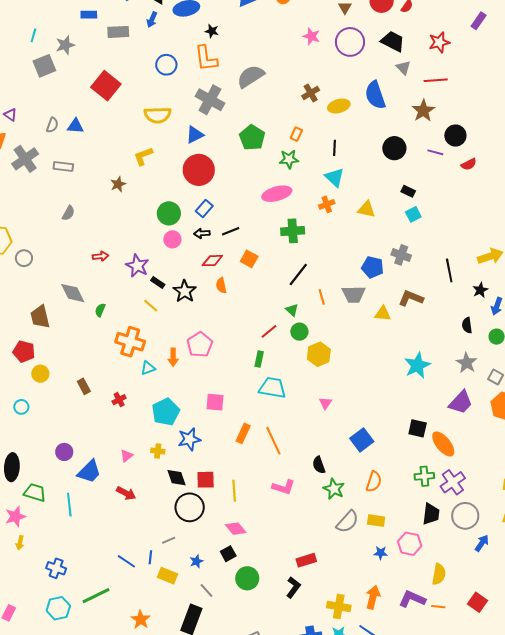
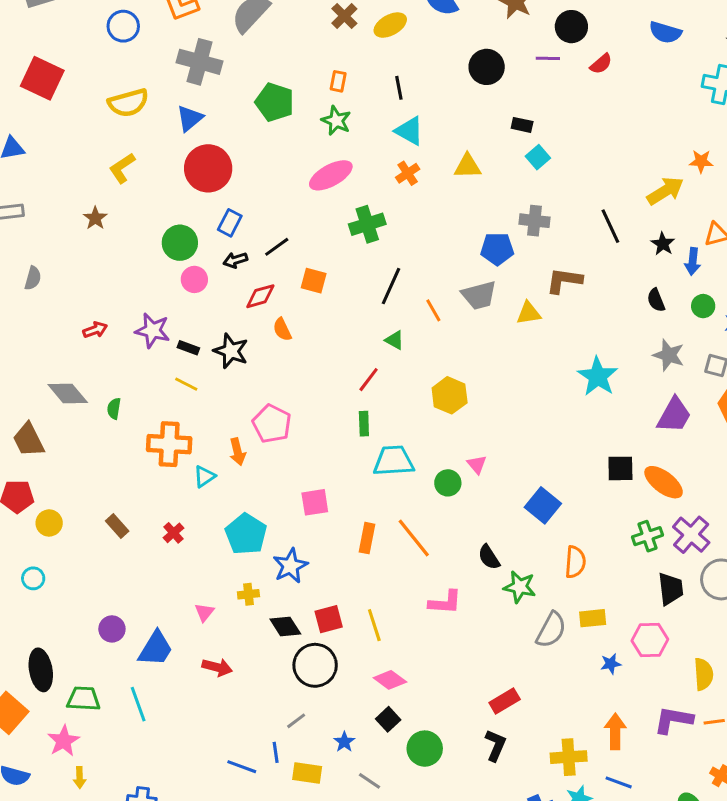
green star: (289, 159) -> (336, 121), turned -30
green circle: (299, 332) -> (448, 483), moved

